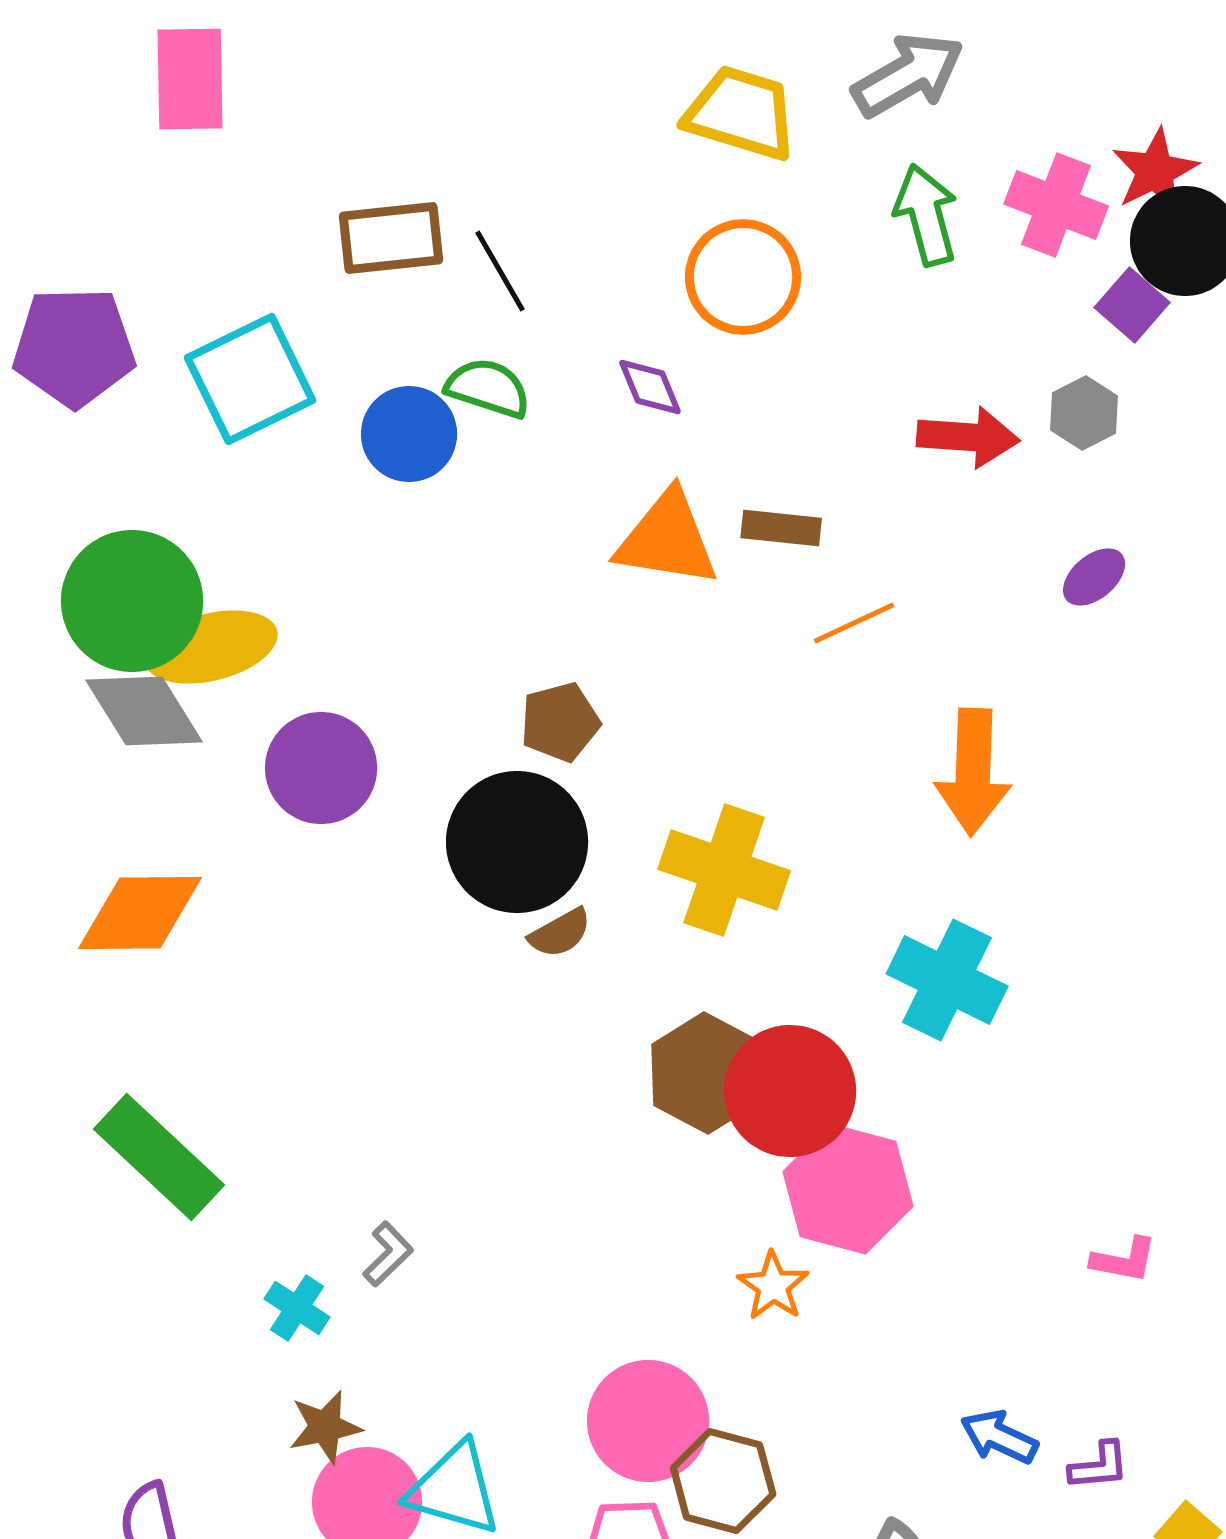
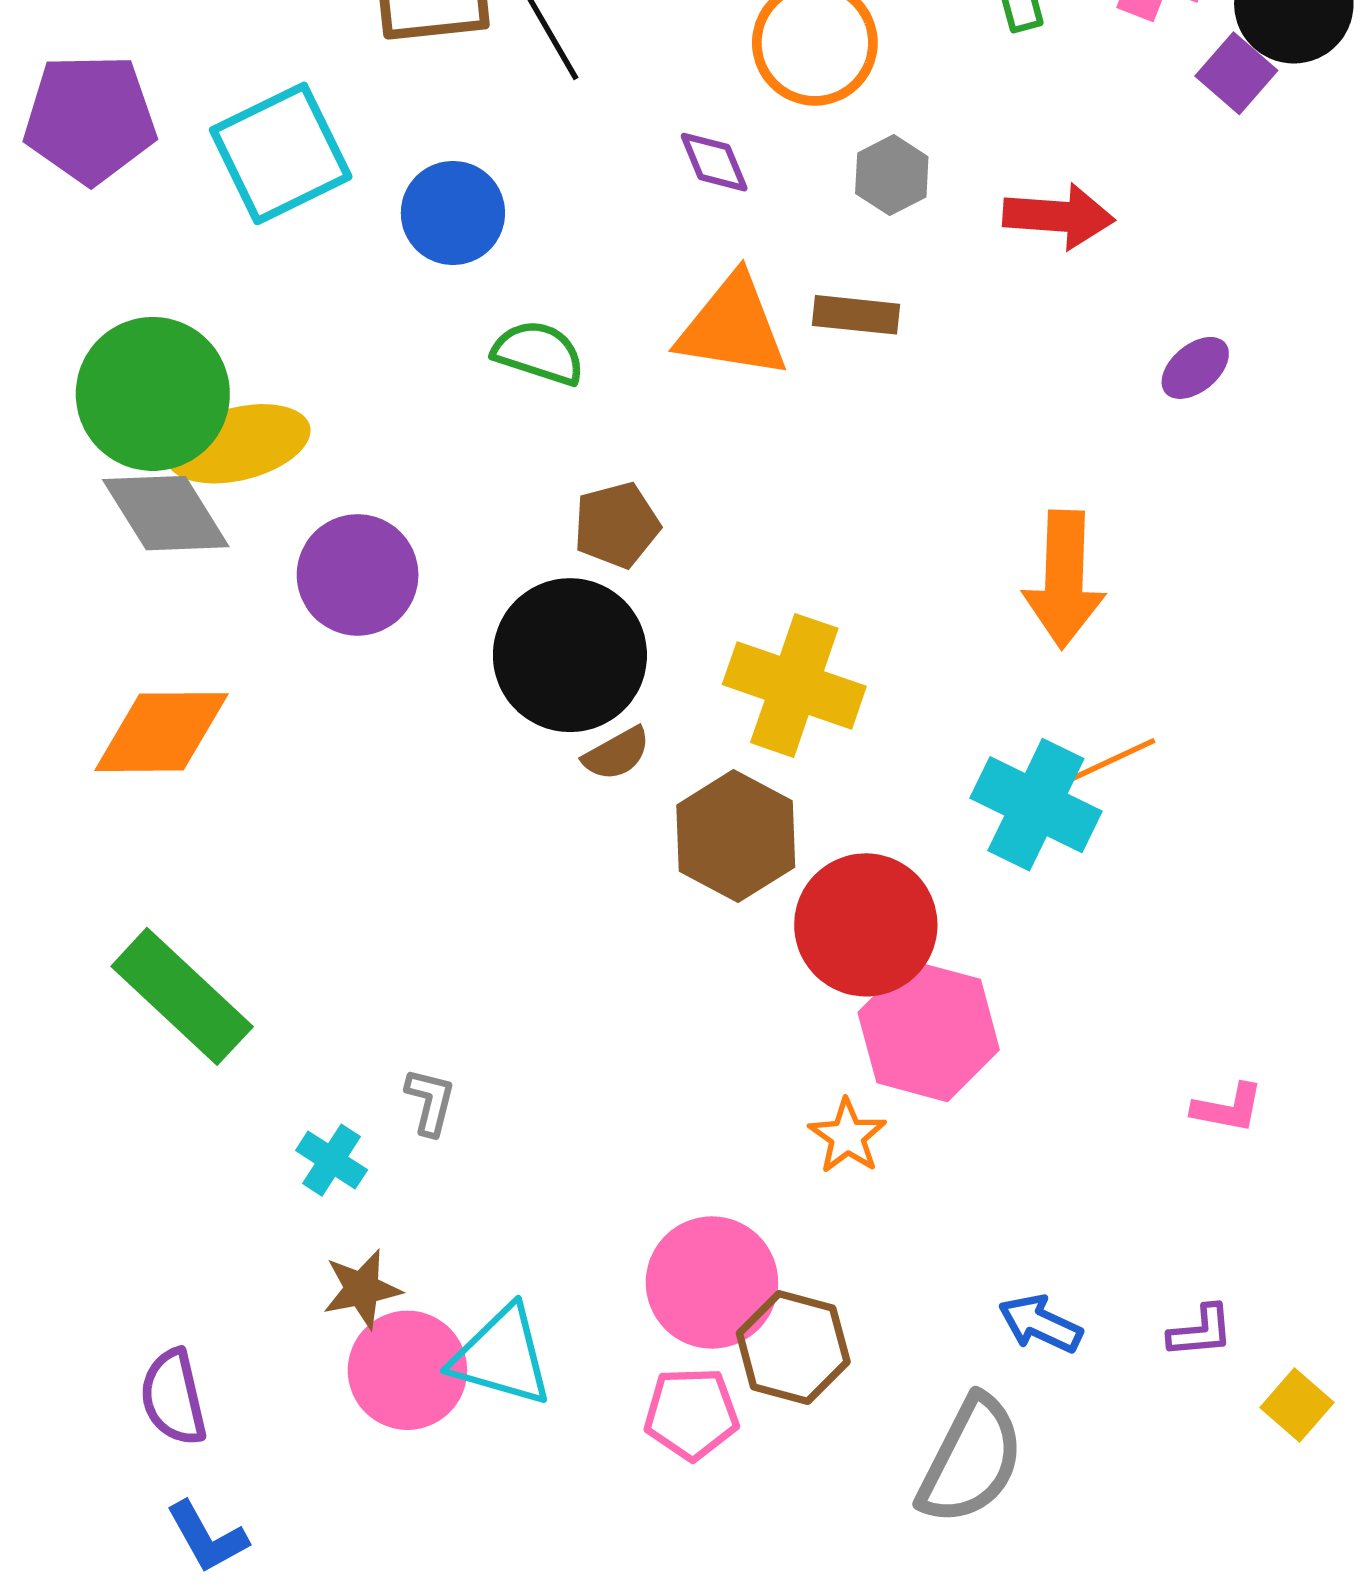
green semicircle: (488, 388) -> (539, 353), moved
gray hexagon: (1084, 413) -> (892, 175), moved
orange line: (854, 623) -> (1112, 760), moved
brown hexagon: (706, 1073) -> (736, 836), moved
gray L-shape: (388, 1254) -> (430, 1102), turned -32
blue arrow: (999, 1437) -> (1040, 1324), moved

